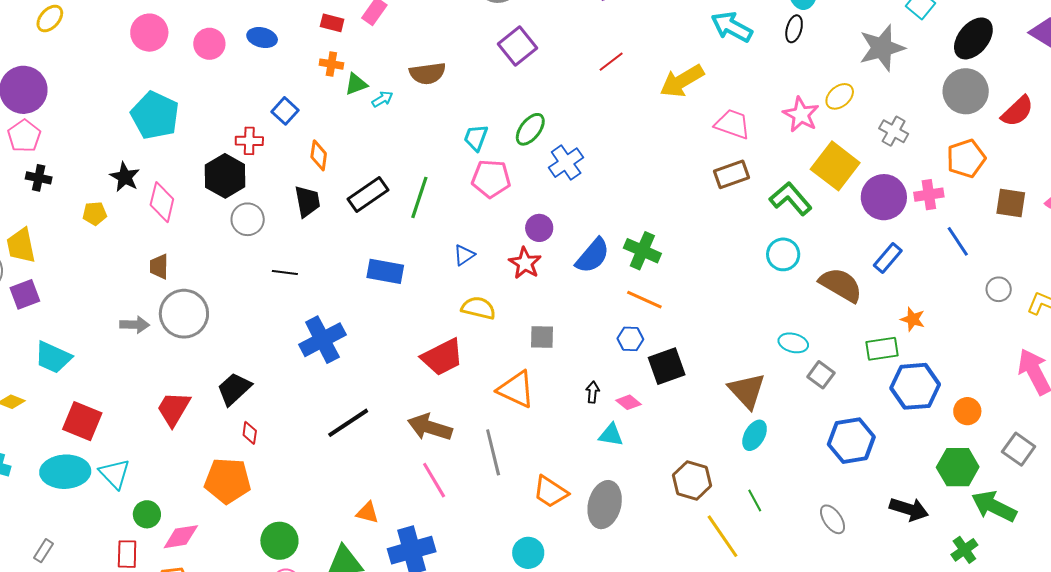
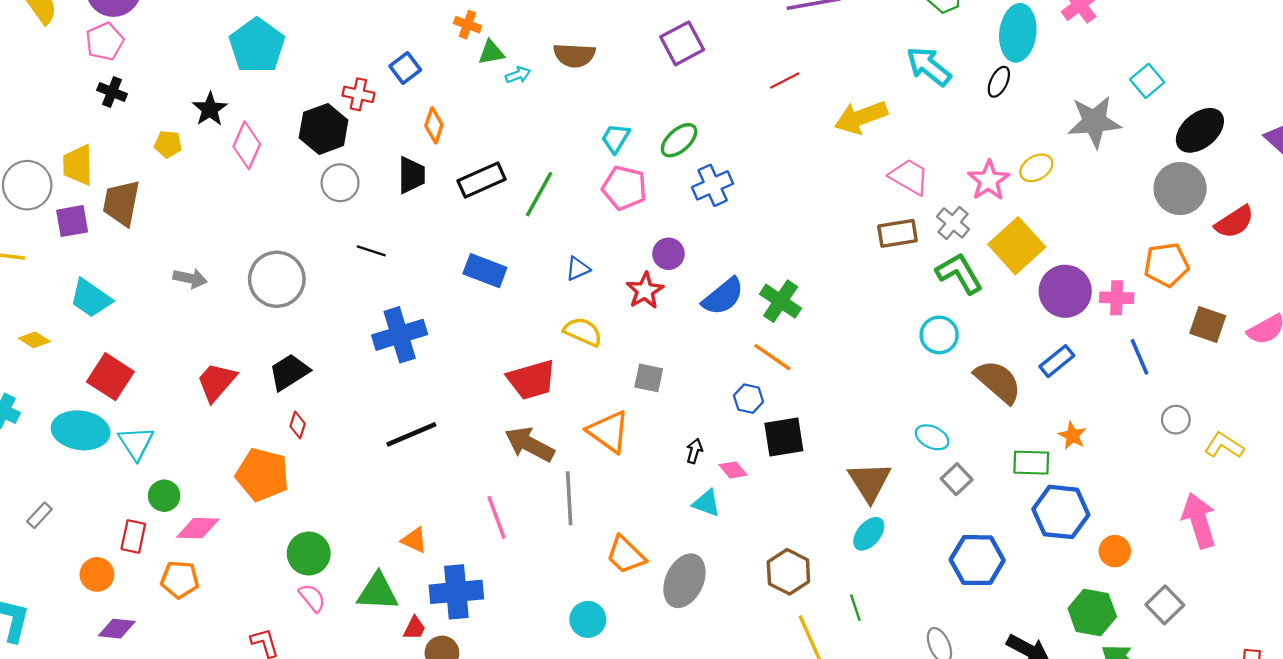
gray cross: (894, 131) -> (953, 223), moved
brown trapezoid: (159, 267) -> (121, 203), moved, size x1.6
gray circle: (184, 314) -> (277, 279), moved
brown arrow: (430, 427) -> (530, 444), moved

